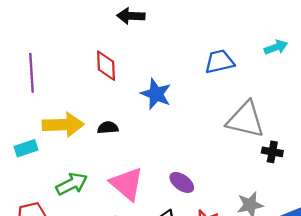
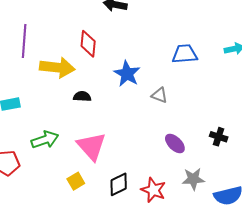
gray triangle: (246, 120) -> (159, 95), moved, size x0.5
yellow arrow: (63, 125) -> (57, 67), moved
purple ellipse: (182, 182) -> (175, 143), moved

